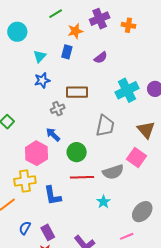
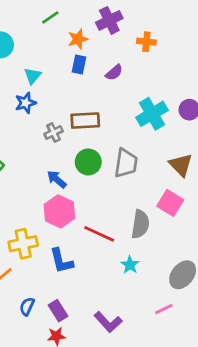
orange cross: (128, 25) -> (146, 42), moved
blue rectangle: (67, 52) -> (79, 65), moved
blue star: (42, 80) -> (26, 103), moved
gray cross: (58, 109) -> (54, 133), moved
green circle: (77, 152) -> (88, 162), moved
pink hexagon: (37, 153) -> (59, 211), moved
gray semicircle: (113, 172) -> (140, 224), turned -60
red line: (82, 177) -> (99, 234), turned 30

